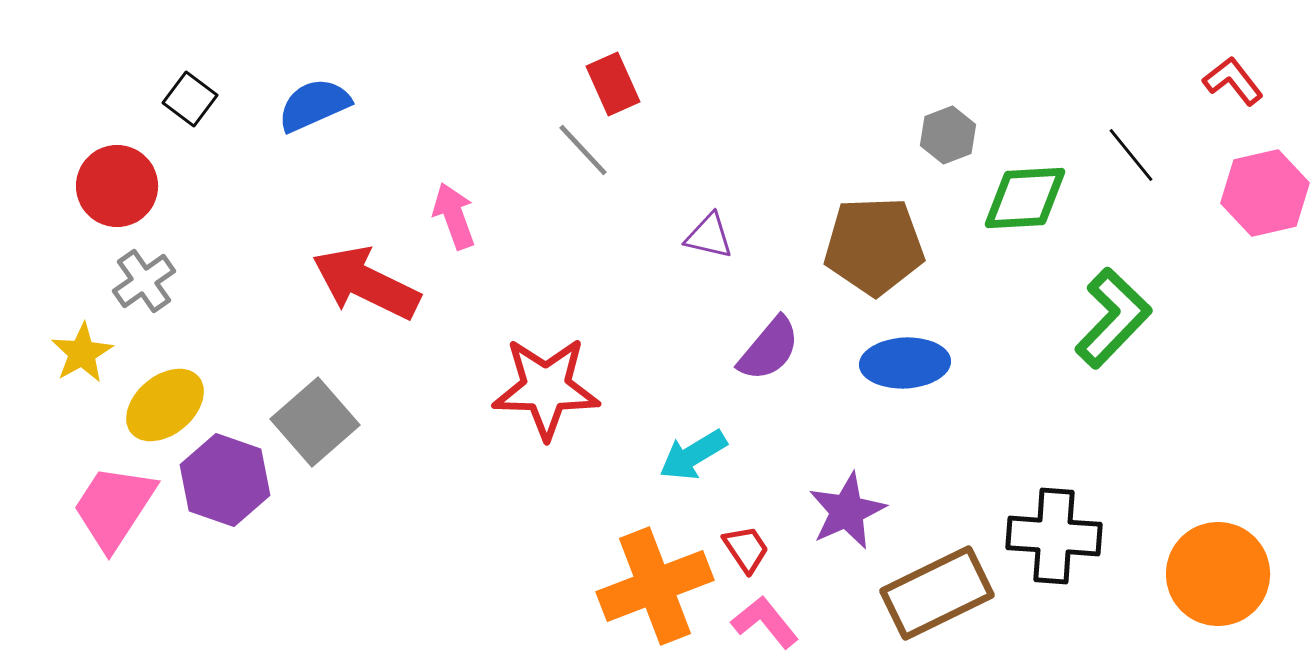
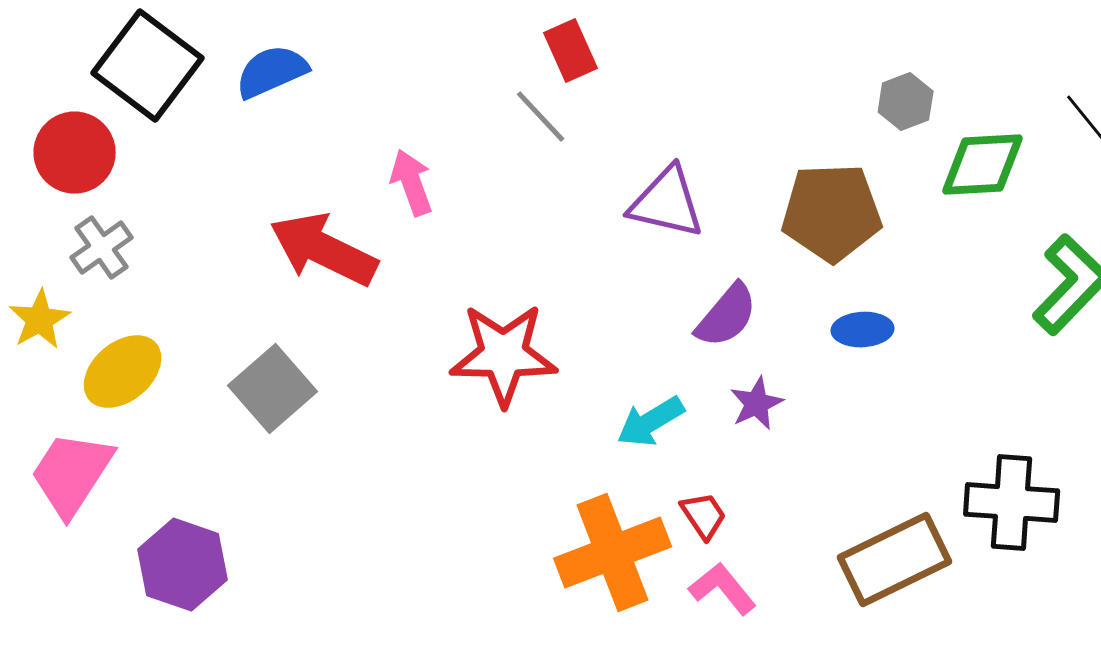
black square: (190, 99) -> (148, 66), size x2.0
purple triangle: (709, 236) -> (667, 203), size x1.6
blue ellipse: (905, 363) -> (863, 330), size x0.7
purple hexagon: (225, 480) -> (183, 565), moved
purple star: (847, 511) -> (757, 404), moved, size x0.7

